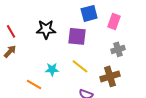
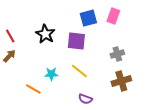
pink rectangle: (114, 21) -> (113, 16), moved
black star: (46, 29) -> (45, 34), turned 30
brown cross: (110, 76) -> (121, 81), moved

